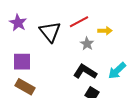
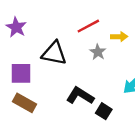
black triangle: (50, 32) -> (54, 53), moved, turned -40
black L-shape: (85, 72) -> (80, 96), moved

